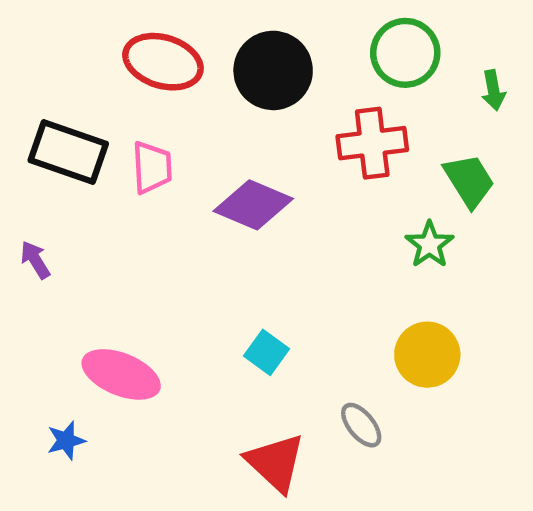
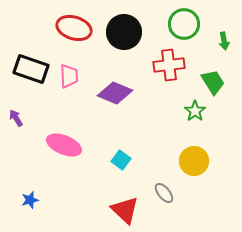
pink ellipse: (121, 374) -> (64, 145), moved

